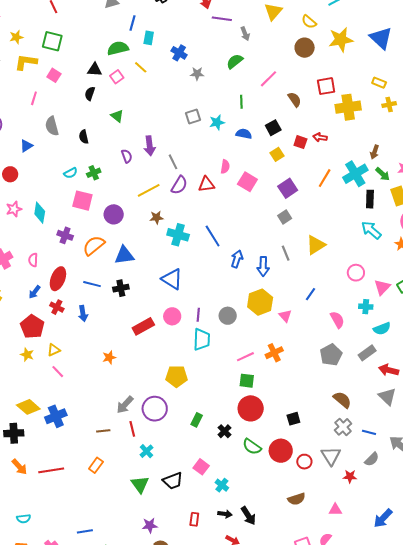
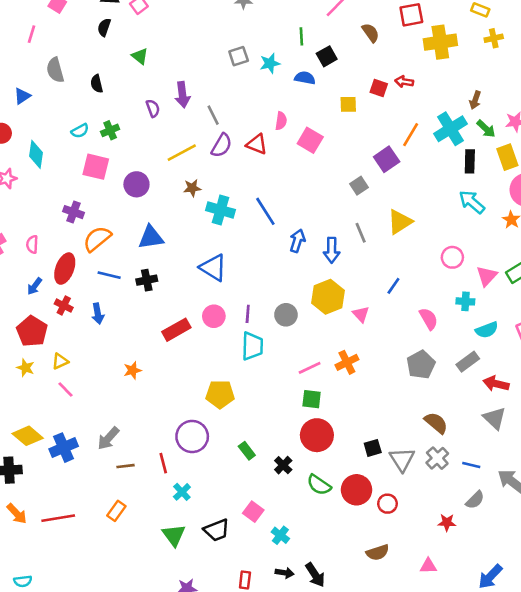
black square: (273, 128) -> (327, 56), moved
yellow square: (277, 154) -> (348, 104), turned 32
red triangle: (206, 184) -> (257, 144), turned 30
purple square: (288, 188) -> (387, 159), moved
cyan diamond: (40, 213) -> (36, 154), moved
orange semicircle: (94, 245) -> (97, 239), moved
gray arrow: (125, 405) -> (108, 438), moved
green rectangle: (197, 420) -> (247, 451), turned -64
gray triangle: (331, 456) -> (402, 459), moved

